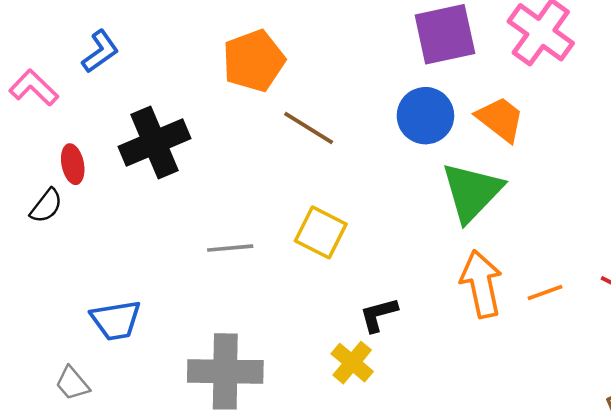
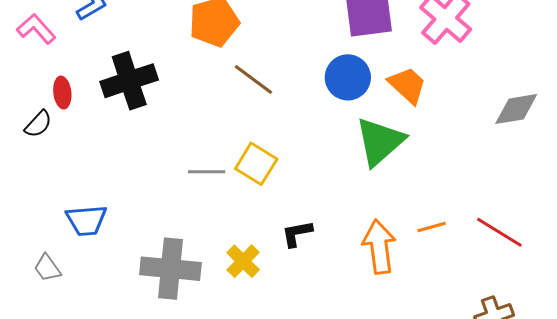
gray line: (230, 248) -> (207, 172), moved
orange arrow: (481, 284) -> (379, 247), moved
yellow cross: (352, 363) -> (243, 261), moved

